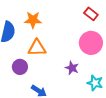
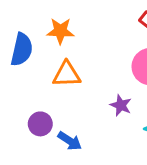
purple circle: (20, 67) -> (40, 124), moved

